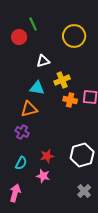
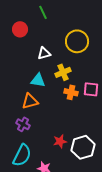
green line: (33, 24) -> (43, 12), moved
yellow circle: (74, 36) -> (77, 41), moved
red star: (47, 156) -> (60, 141), moved
cyan semicircle: (21, 163) -> (22, 155), size x1.6

